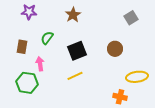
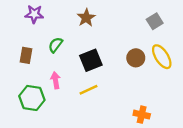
pink arrow: (40, 64) -> (55, 80), moved
yellow ellipse: (137, 77) -> (162, 57), moved, turned 65

